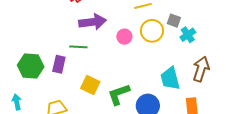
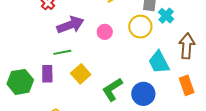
yellow circle: (152, 31) -> (140, 27), moved
yellow square: (90, 85) -> (81, 74), moved, turned 36

